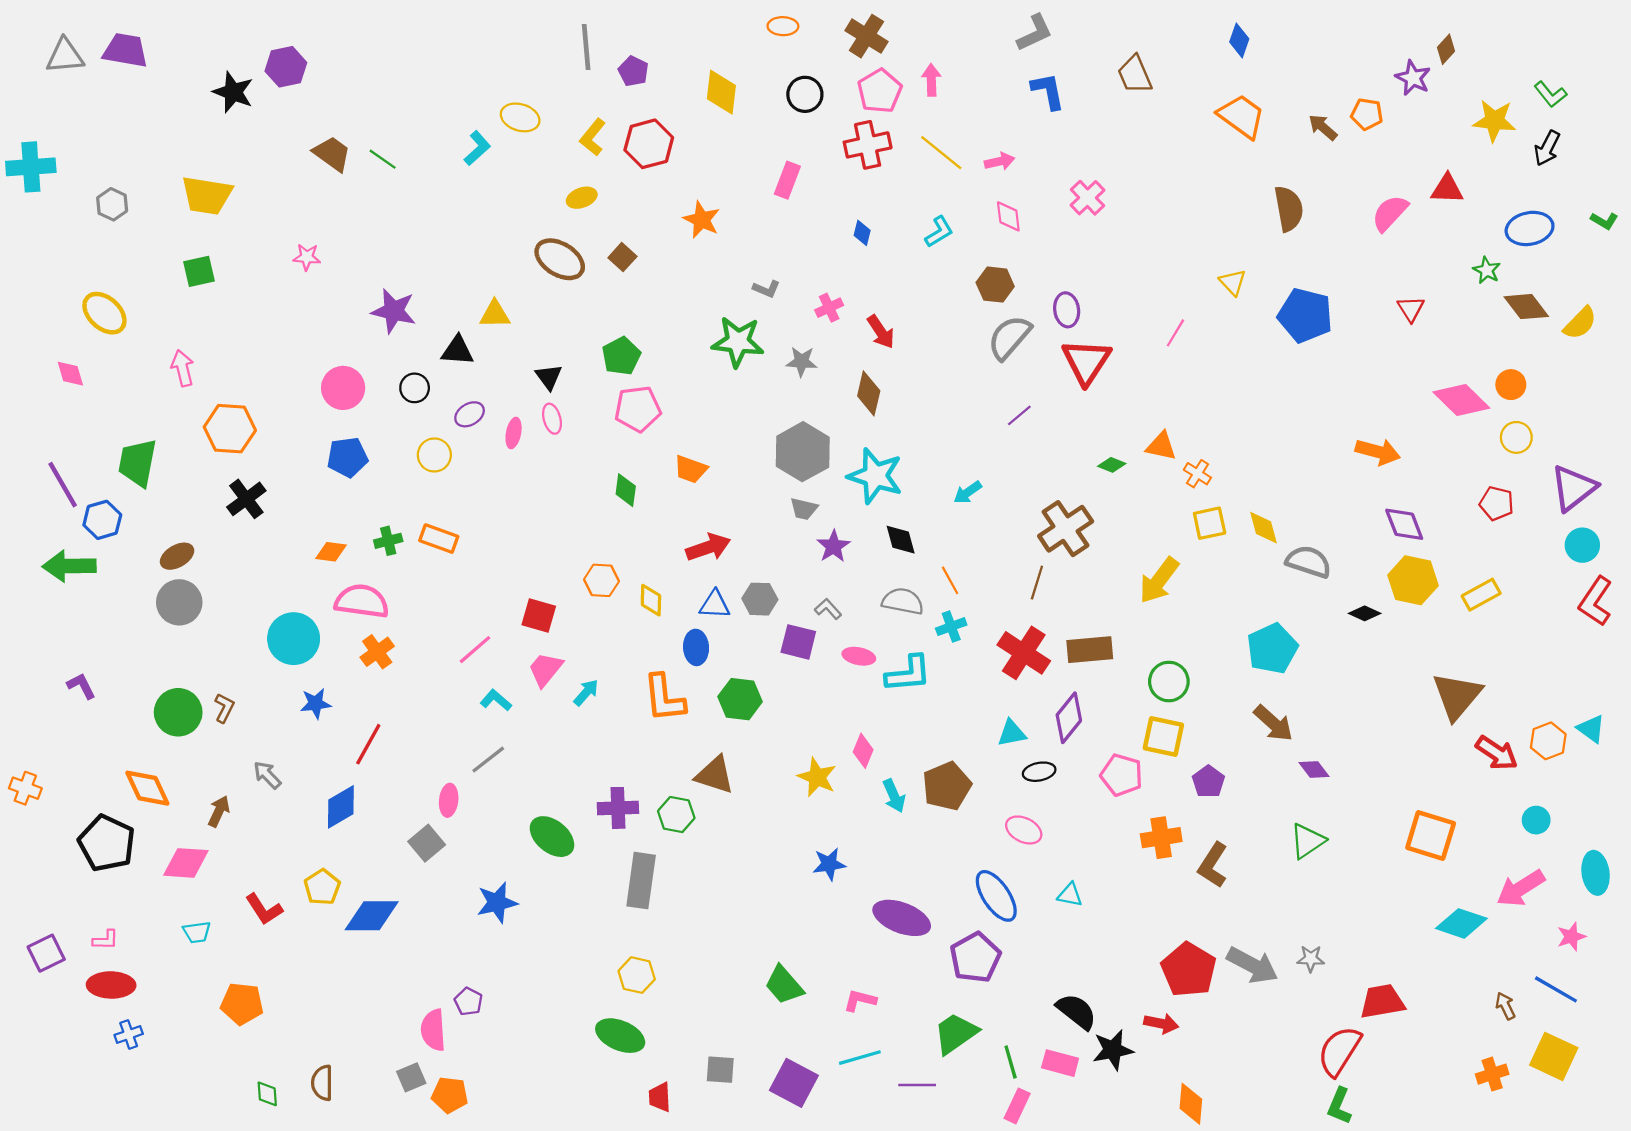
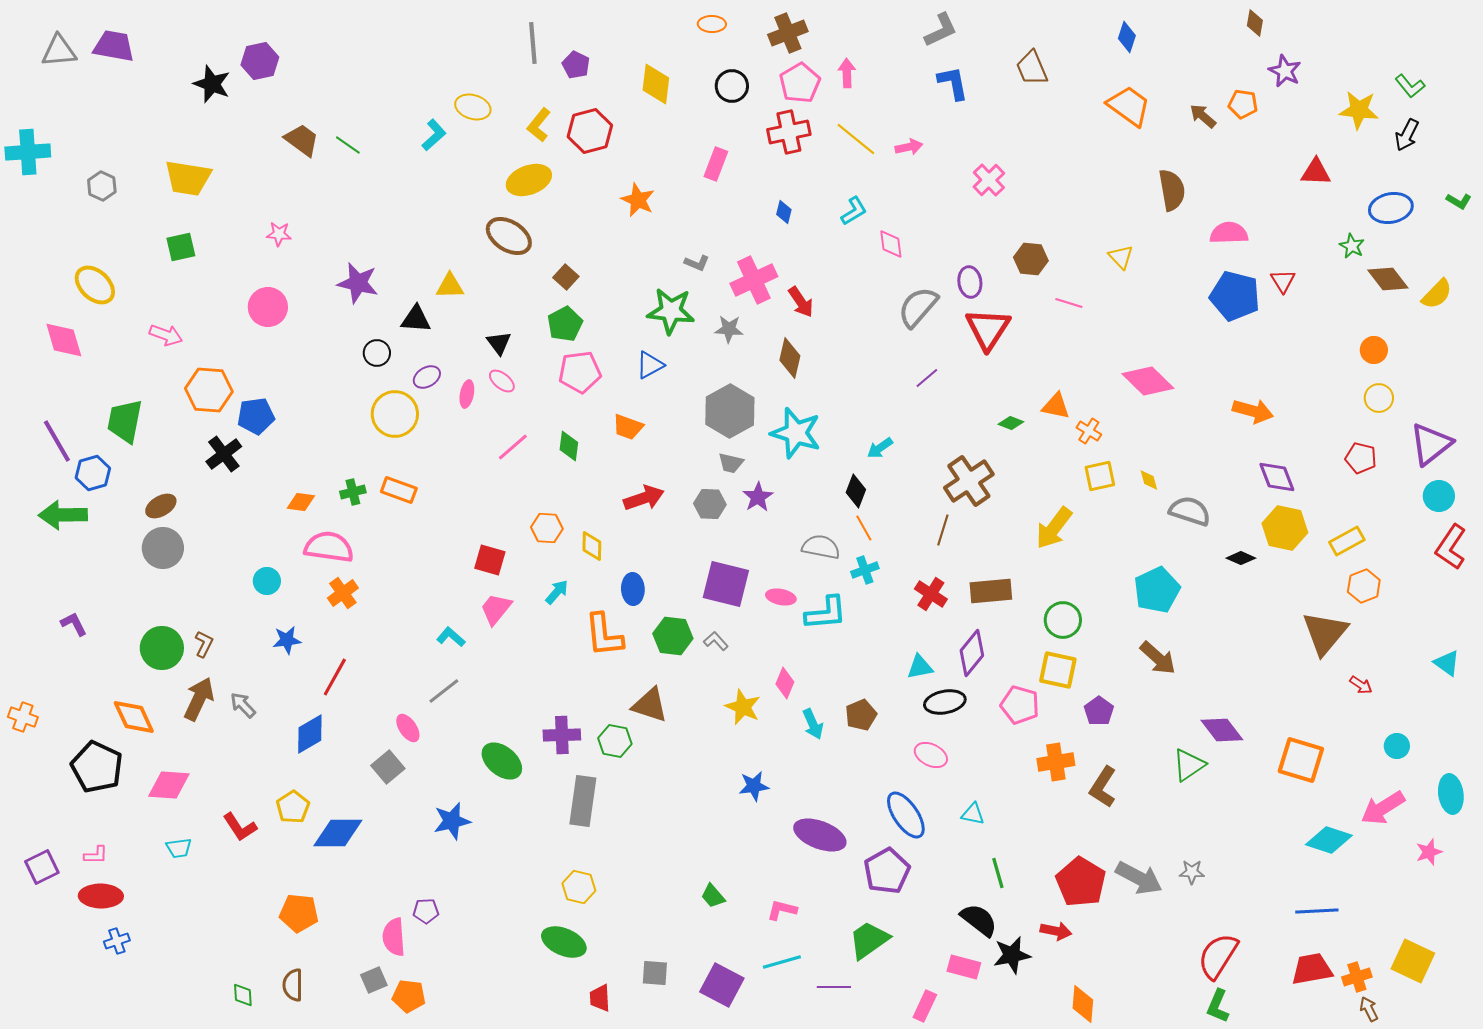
brown cross: (866, 36) -> (788, 33), turned 36
brown diamond: (1446, 49) -> (1255, 23), moved, turned -32
yellow ellipse: (582, 198) -> (529, 180), size x1.6
pink semicircle: (1390, 213) -> (1229, 233), moved, turned 45
pink diamond: (1008, 216) -> (891, 244), moved
brown square: (622, 257) -> (566, 277), moved
brown hexagon: (995, 285) -> (1031, 259), moved
pink cross: (829, 308) -> (754, 280), size x1.8
blue pentagon: (1305, 315) -> (1235, 296), moved
pink line: (1175, 333) -> (1069, 303), turned 76
pink arrow: (183, 368) -> (166, 335), turned 124
pink diamond: (70, 374) -> (64, 340), size x1.5
pink circle: (343, 388) -> (268, 307), moved
pink diamond: (1461, 400) -> (1148, 381), moved
pink ellipse: (552, 419) -> (502, 381), turned -36
yellow circle: (434, 455) -> (395, 414), size x1.5
blue pentagon: (347, 457) -> (256, 416), moved
yellow diamond: (1263, 528) -> (1149, 480), size x0.7
black diamond: (901, 540) -> (856, 491), moved, turned 36
gray hexagon: (760, 599) -> (710, 504), moved
blue triangle: (715, 605) -> (650, 365), moved, turned -32
gray L-shape: (828, 609) -> (716, 641), moved
cyan circle: (294, 639) -> (267, 581), size x0.6
purple square: (798, 642) -> (726, 584), size x1.4
pink line: (475, 650) -> (513, 447), moved
red cross: (1024, 653) -> (931, 594), size x0.7
cyan arrow: (586, 693) -> (557, 592), moved
orange hexagon: (1548, 741) -> (1364, 586), moved
red arrow: (1497, 753) -> (1361, 685), size x0.6
purple diamond: (1314, 769) -> (1222, 730), moved, size x1.5
black ellipse: (1039, 772) -> (945, 702), size x1.4
brown pentagon: (947, 786) -> (861, 715), size x0.7
pink ellipse: (449, 800) -> (408, 728), turned -40
brown arrow: (219, 811) -> (199, 699), moved, size x1.5
green trapezoid: (784, 985) -> (713, 896), size x0.7
blue line: (1556, 989) -> (1317, 911), moved, turned -33
purple pentagon: (468, 1001) -> (426, 911), turned -30
red trapezoid: (1382, 1001) -> (1312, 969), moved
orange pentagon: (242, 1004) -> (299, 913), moved
brown arrow: (1505, 1006) -> (1369, 1009), moved
green line: (1011, 1062) -> (998, 873), moved

